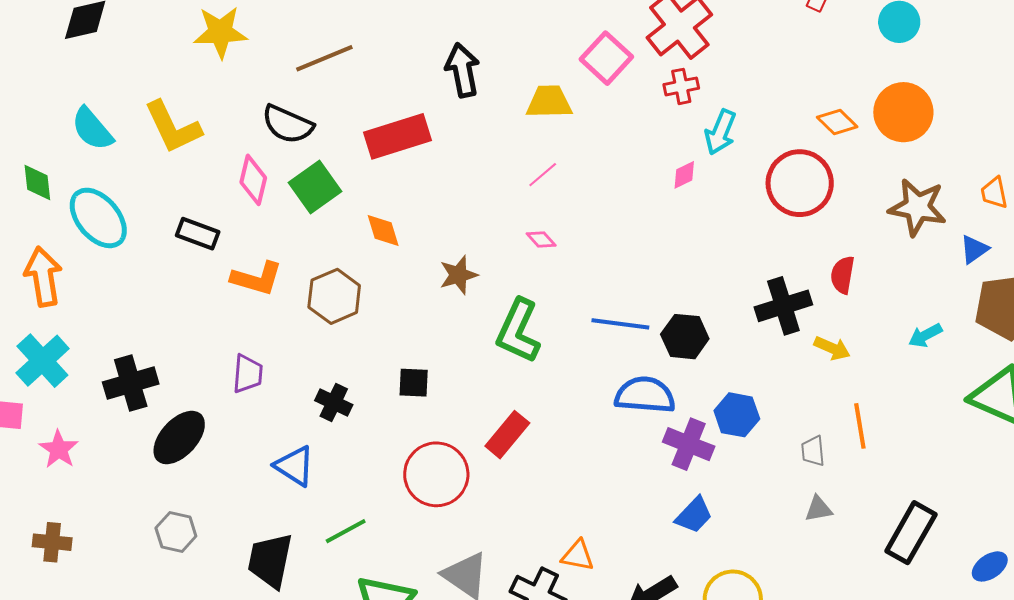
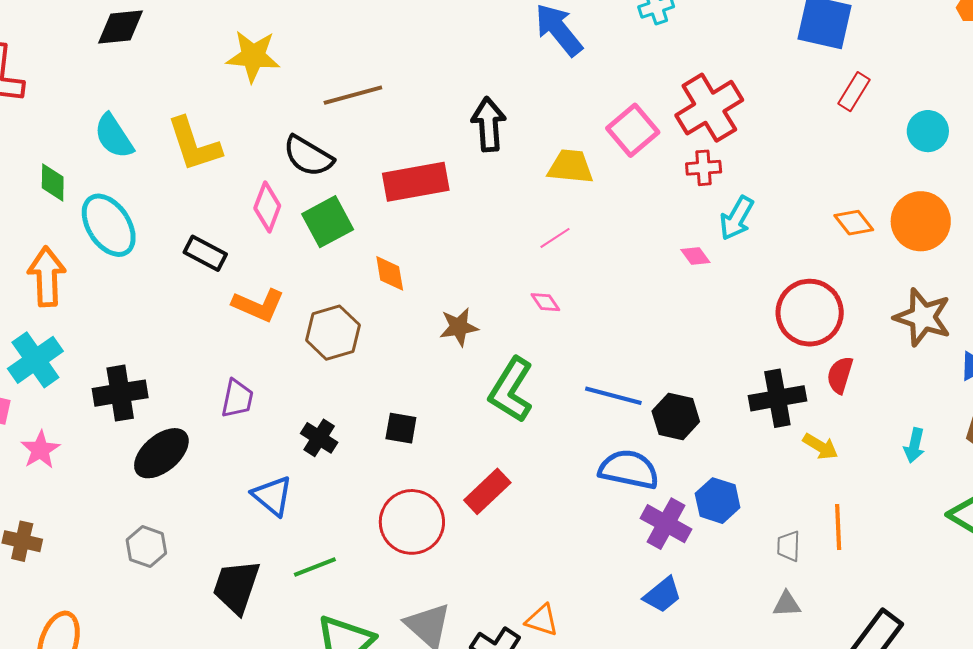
pink diamond: (684, 175) -> (695, 256), turned 72
red circle: (800, 183) -> (810, 313), moved
cyan arrow: (925, 335) -> (914, 445), turned -56

